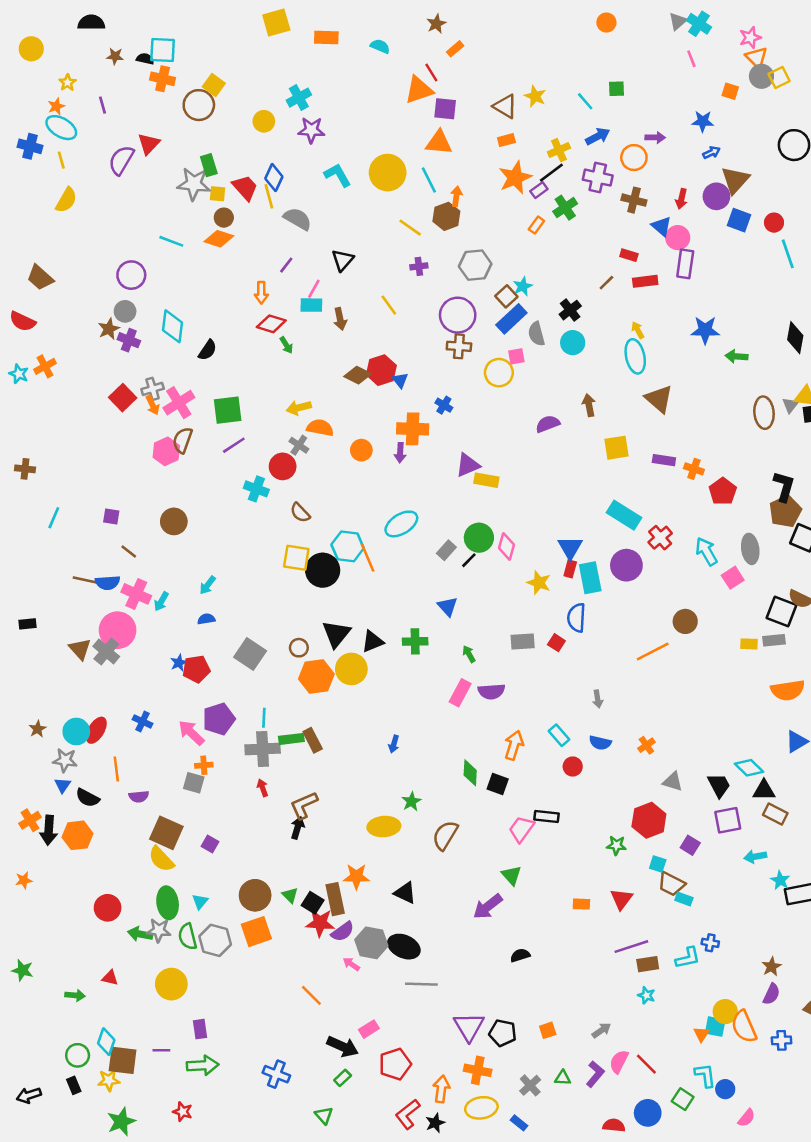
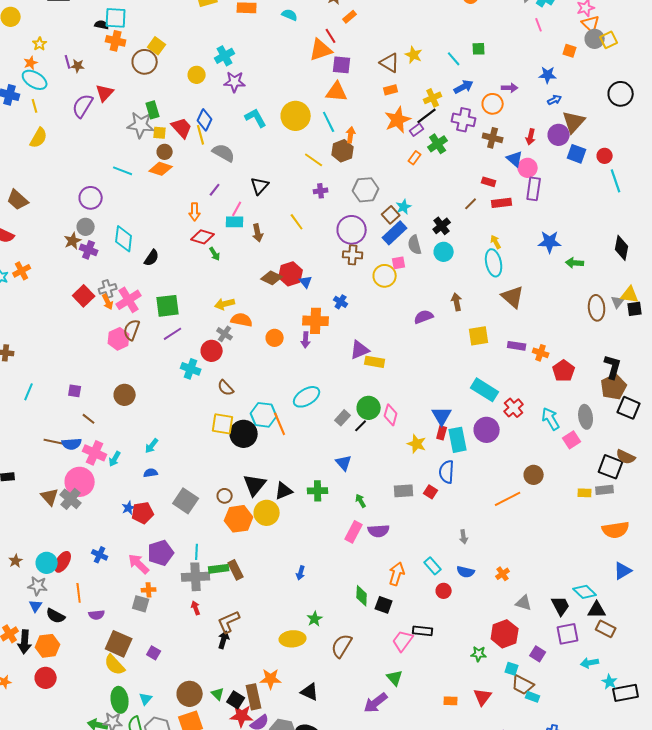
brown star: (115, 56) -> (78, 66), moved
red circle: (108, 908) -> (46, 678), moved

